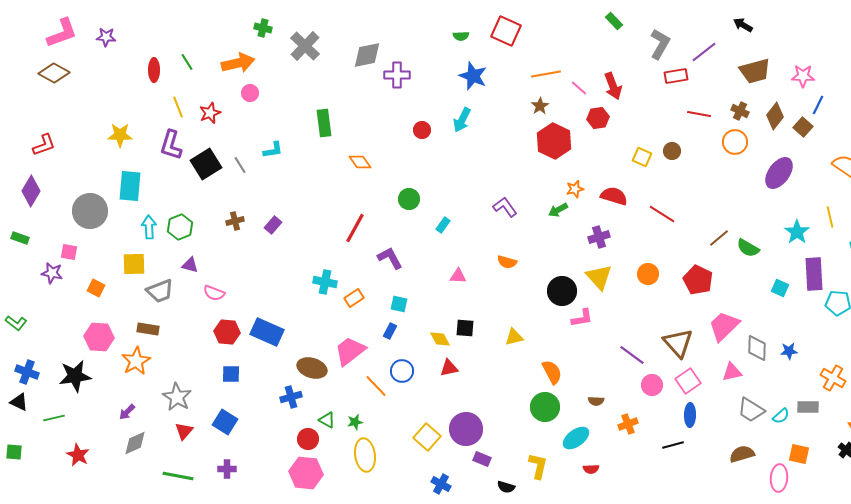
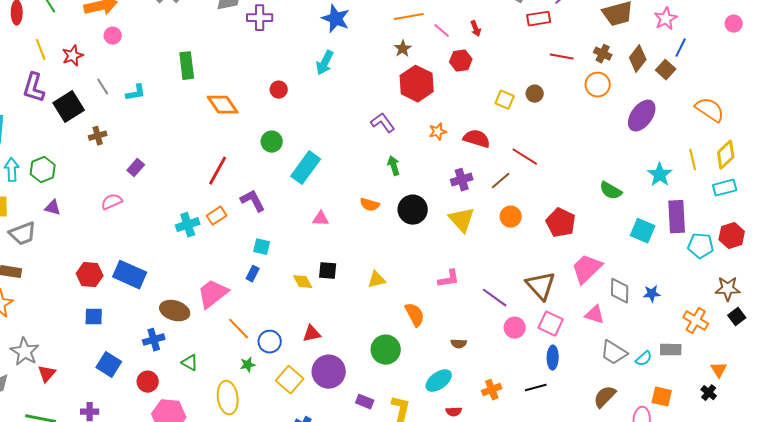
pink star: (803, 76) -> (666, 19), turned -30
red arrow: (613, 86) -> (476, 29), size x0.6
red circle: (422, 130) -> (279, 90), moved
orange diamond: (360, 162) -> (223, 105), size x1.4
gray line: (240, 165) -> (103, 87), moved
purple L-shape: (505, 207) -> (383, 123), moved
green arrow: (558, 210) -> (394, 166), moved, turned 102
brown cross: (235, 221) -> (98, 136), moved
cyan rectangle: (443, 225) -> (306, 168), size x2.0
brown line: (719, 238) -> (501, 181), moved
cyan cross: (325, 282) -> (188, 225), turned -30
cyan square: (780, 288) -> (643, 231), size x1.4
black circle: (562, 291) -> (413, 210), moved
pink semicircle: (214, 293) -> (112, 202), moved, turned 135
orange rectangle: (354, 298) -> (217, 216), moved
pink L-shape: (582, 318) -> (449, 279), moved
red triangle: (449, 368) -> (312, 334), moved
blue circle: (402, 371) -> (270, 342), moved
pink triangle: (732, 372) -> (595, 315), turned 30
pink square: (688, 381) -> (551, 324), turned -30
gray star: (177, 397) -> (25, 352), moved
green circle: (545, 407) -> (386, 350), moved
blue square: (225, 422) -> (109, 365), moved
green star: (355, 422) -> (248, 365), moved
orange cross: (628, 424) -> (492, 390), moved
red circle: (308, 439) -> (148, 382), moved
brown semicircle: (742, 454) -> (605, 397), turned -30
purple rectangle: (482, 459) -> (365, 402), moved

